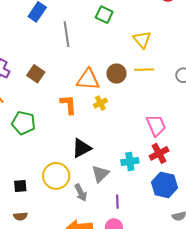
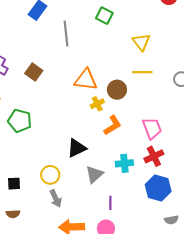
brown circle: (116, 74) -> (117, 90), moved
orange L-shape: (68, 105) -> (113, 125), moved, turned 60
yellow circle: (56, 176) -> (50, 175), size x0.7
gray arrow: (81, 193) -> (56, 198), moved

